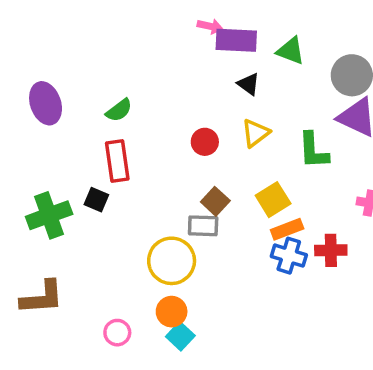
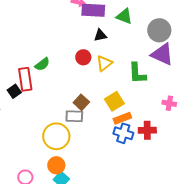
black triangle: (249, 84) -> (100, 35), turned -48
green semicircle: (119, 110) -> (42, 64), moved
red circle: (205, 142) -> (83, 57), moved
black square: (96, 200) -> (14, 91), moved, turned 32

